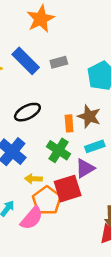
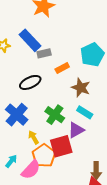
gray rectangle: (59, 62) -> (44, 53), moved
orange rectangle: (69, 123) -> (62, 68), moved, turned 64
cyan rectangle: (95, 146) -> (85, 112), turned 49
yellow arrow: (33, 179) -> (33, 137), turned 56

